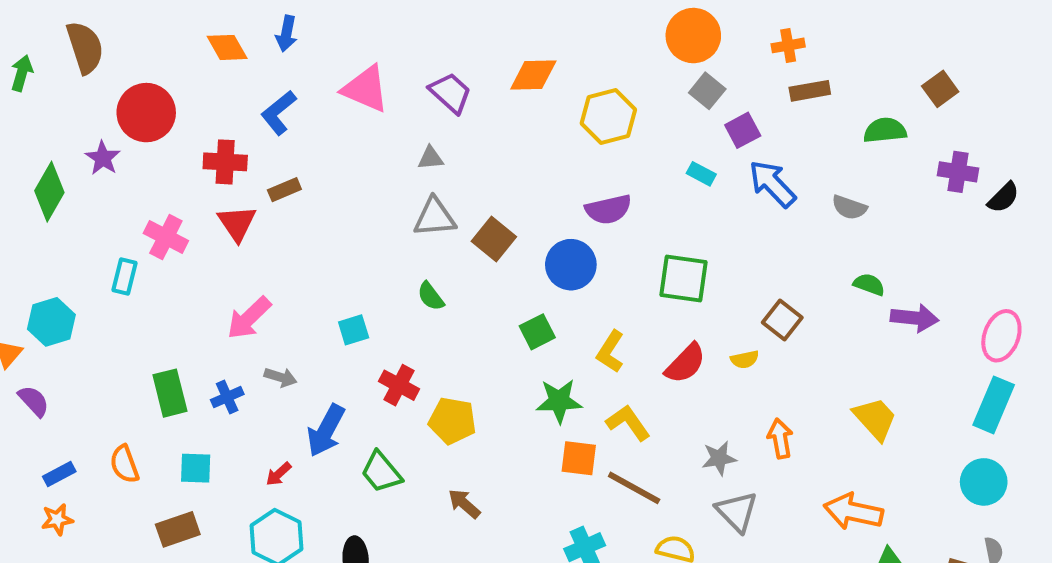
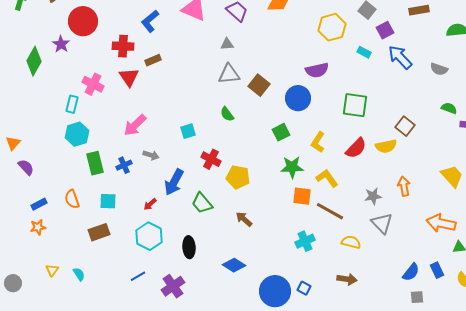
yellow hexagon: (608, 117) -> (332, 27), moved
cyan hexagon: (51, 322) -> (77, 134), moved
yellow semicircle: (745, 359) -> (386, 146), size x1.5

